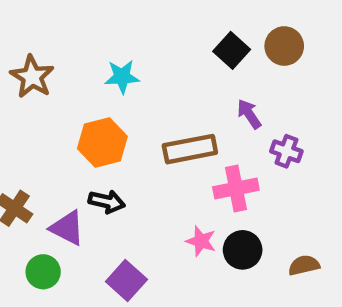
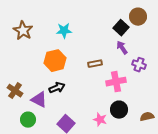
black square: (232, 50) -> (121, 28), moved
brown rectangle: (190, 149) -> (95, 64), size x0.6
black arrow: (107, 202) -> (57, 88), turned -35
pink star: (201, 241) -> (100, 120), moved

